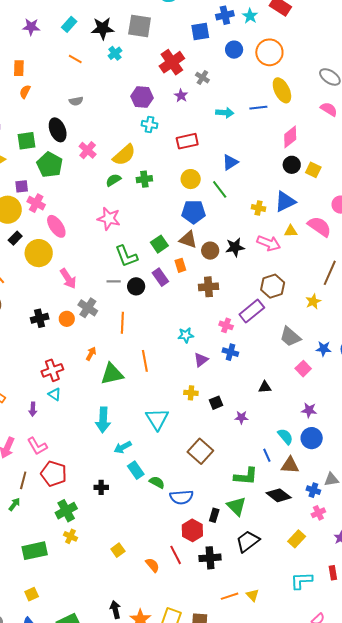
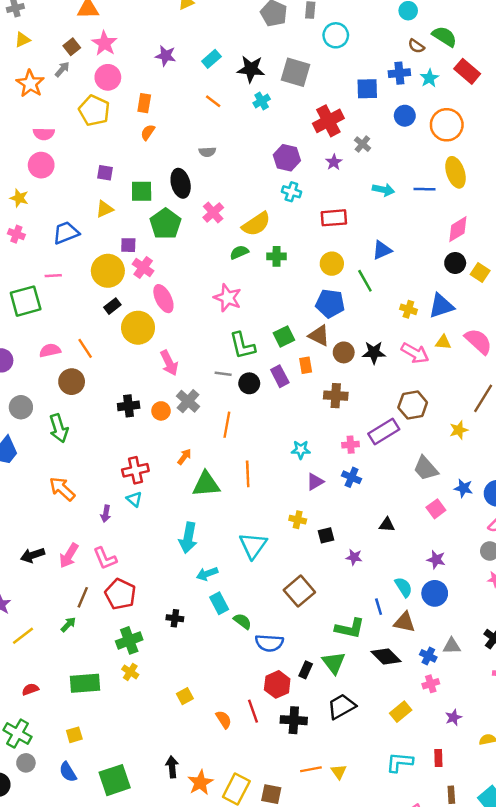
pink cross: (226, 325) -> (351, 445), turned -32

